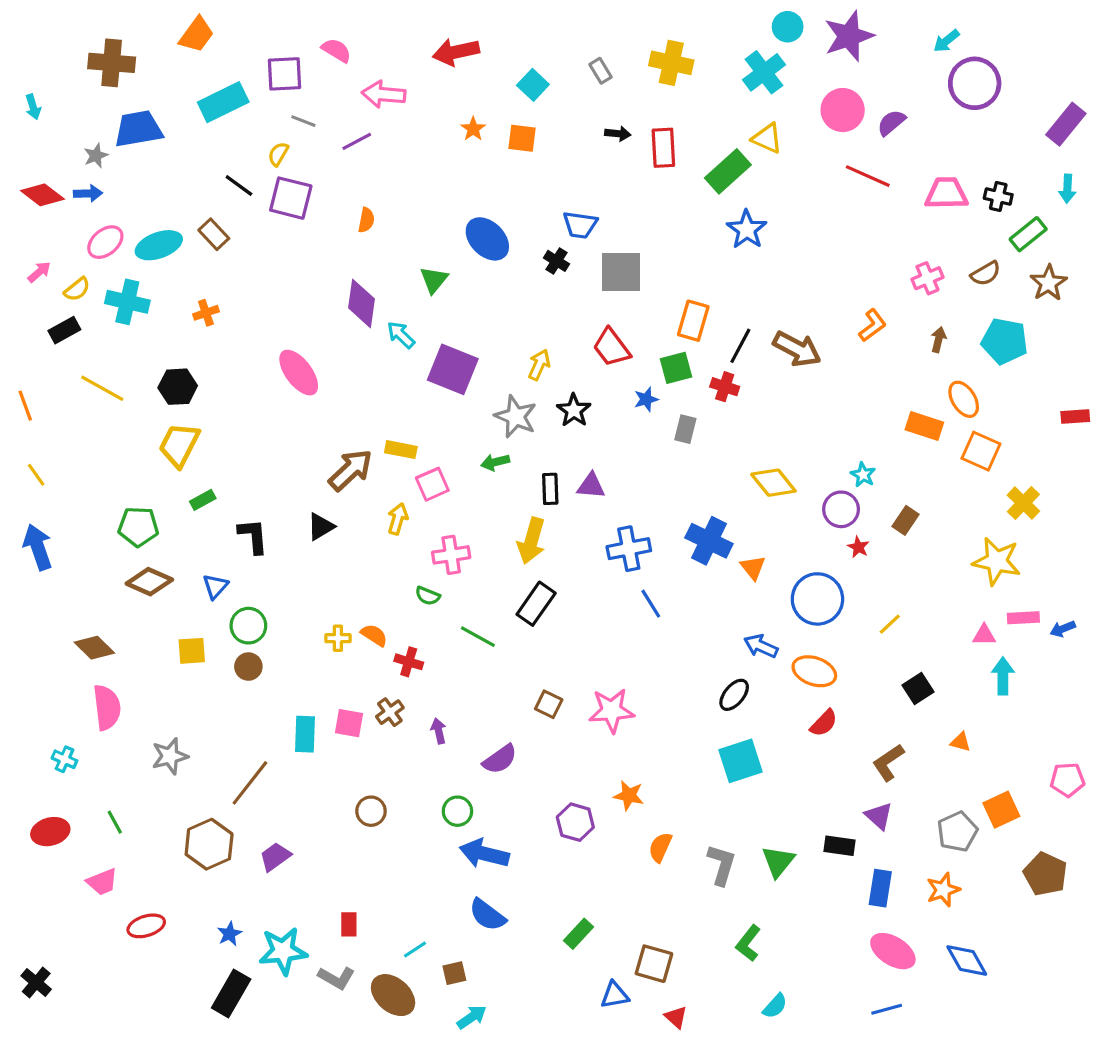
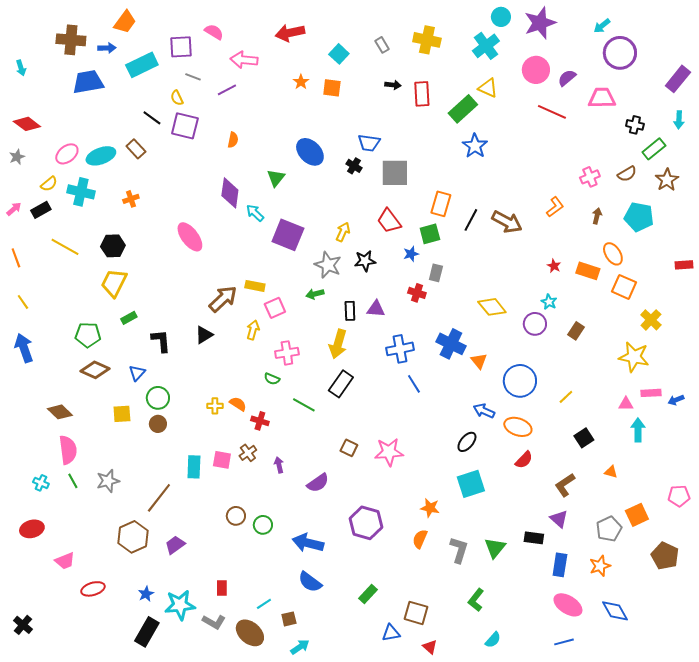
yellow semicircle: (278, 154) -> (177, 98), turned -56
gray star: (96, 156) -> (17, 157), moved
blue arrow: (88, 193) -> (107, 48), moved
pink trapezoid: (946, 193) -> (602, 98), moved
pink arrow: (39, 272) -> (14, 209), moved
red cross: (725, 387) -> (417, 293), moved
black star: (574, 410) -> (365, 261), turned 30
red star: (858, 547) -> (554, 266), moved
orange star: (629, 795) -> (430, 508), moved
green circle: (457, 811) -> (263, 525), moved
green line: (115, 822) -> (73, 481), moved
purple hexagon: (575, 822) -> (366, 523), size x1.4

